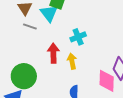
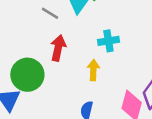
red arrow: (53, 53) -> (58, 48), moved

